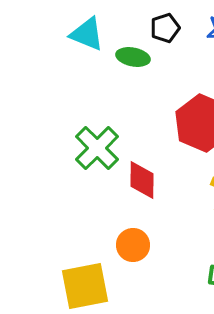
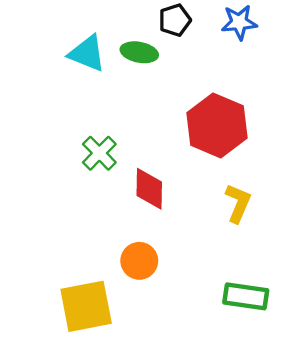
cyan triangle: (87, 34) -> (87, 53), moved
green cross: (97, 148) -> (99, 153), size x0.7

